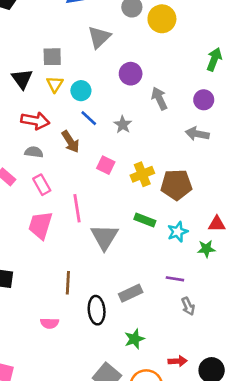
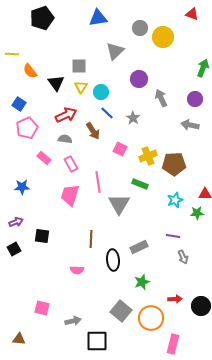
red arrow: (35, 121) -> (66, 115), turned -35
green rectangle: (145, 220) -> (140, 184), moved

